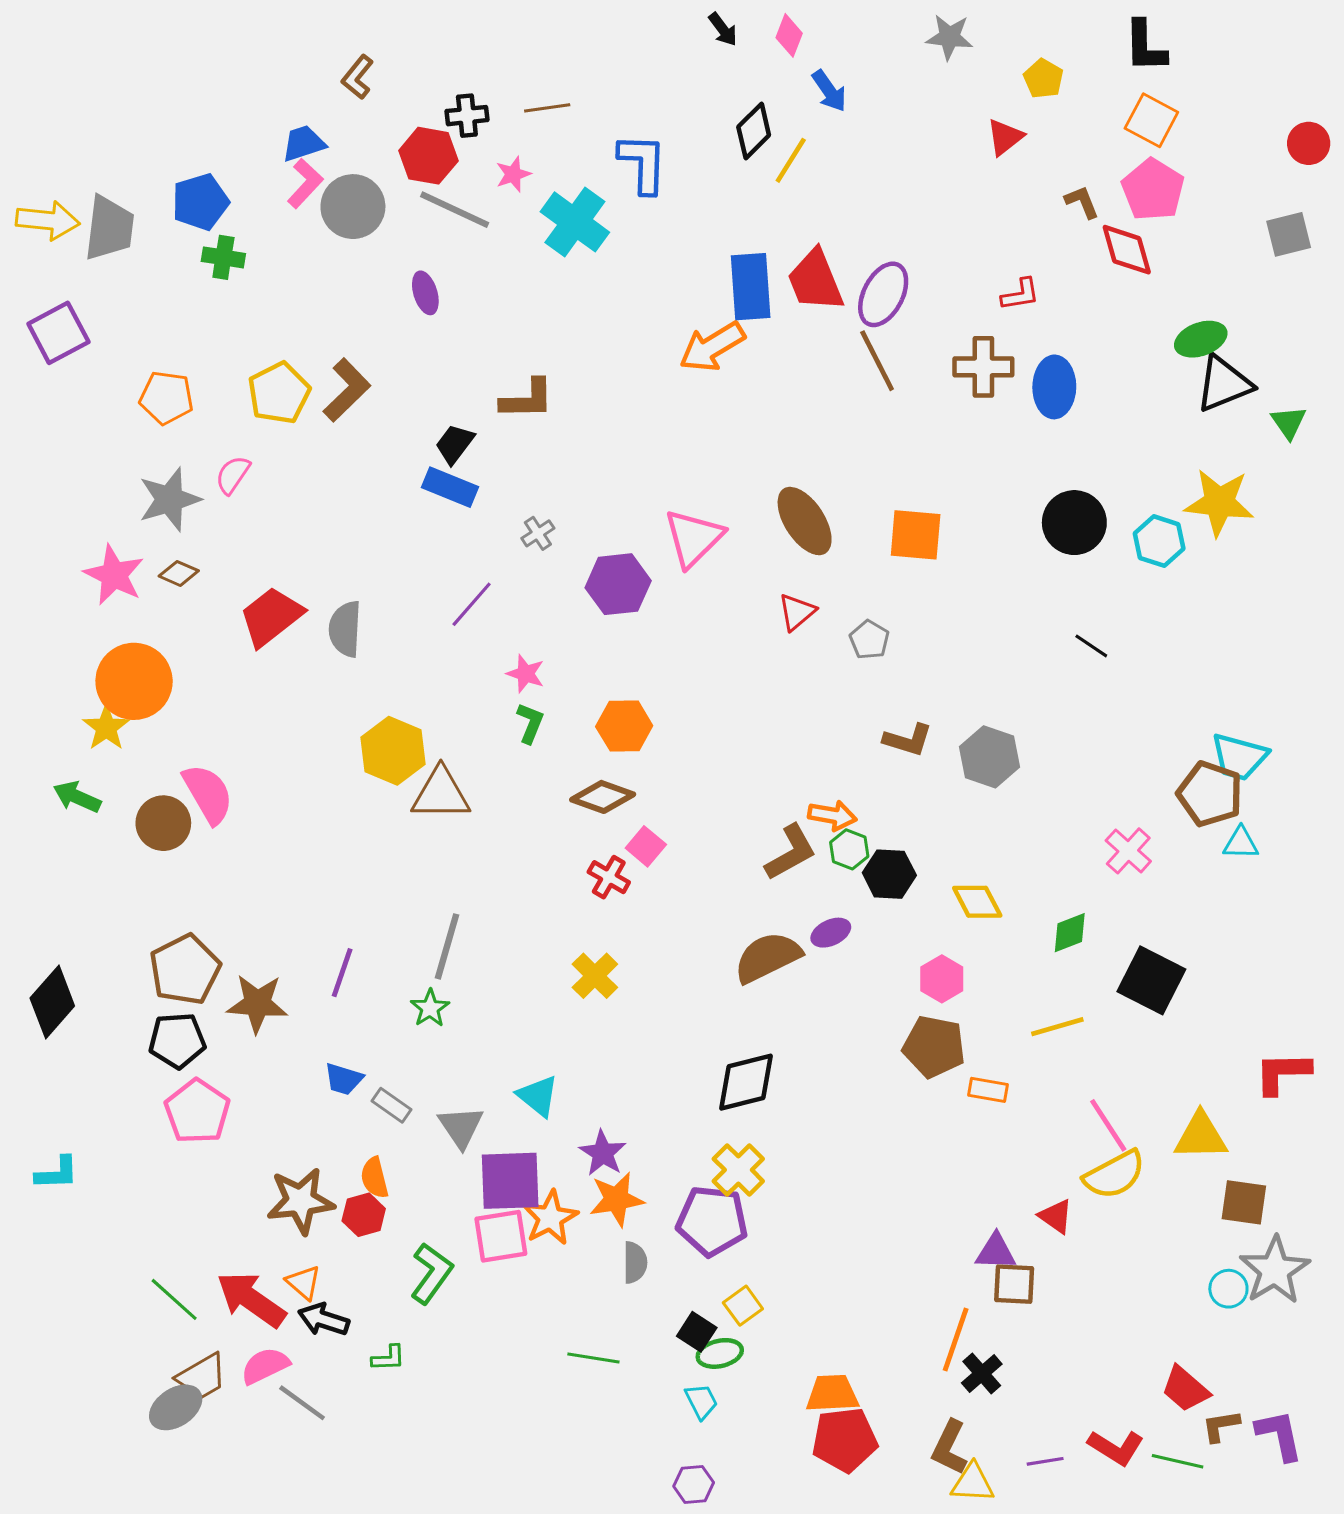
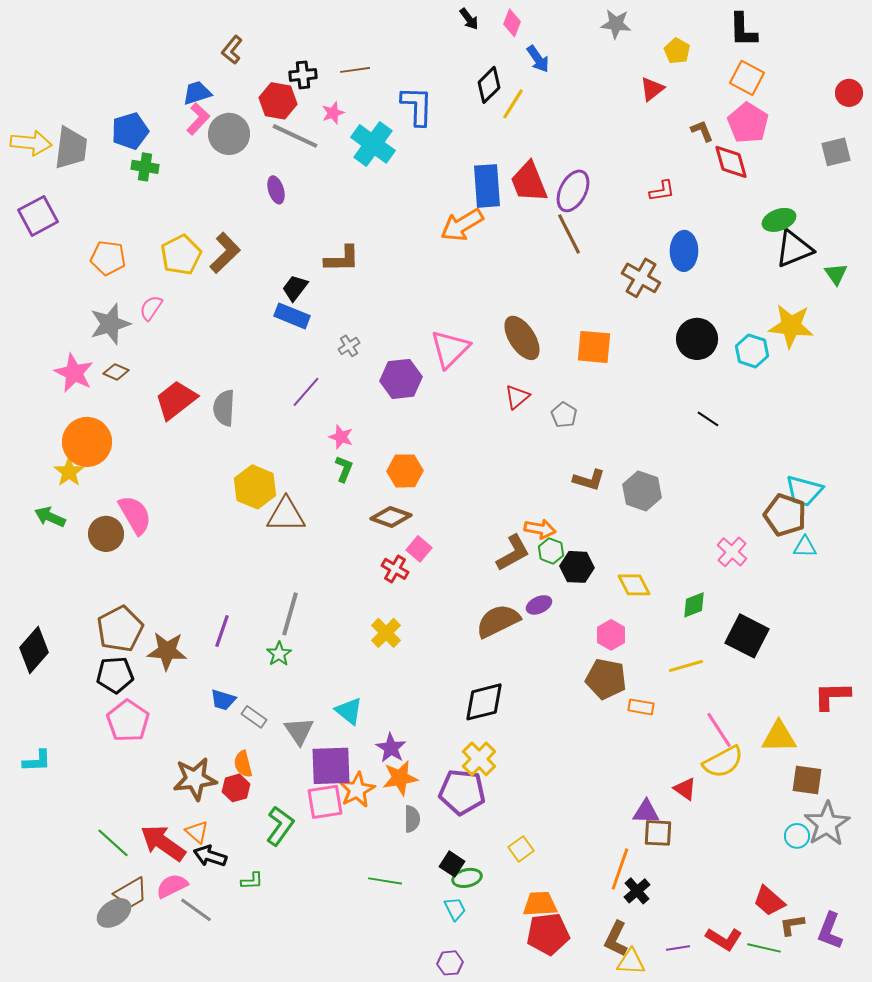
brown cross: (983, 367) -> (641, 278), moved, turned 30
yellow square: (743, 1306) -> (521, 849), moved
purple L-shape: (1279, 1435) -> (830, 931), turned -147

